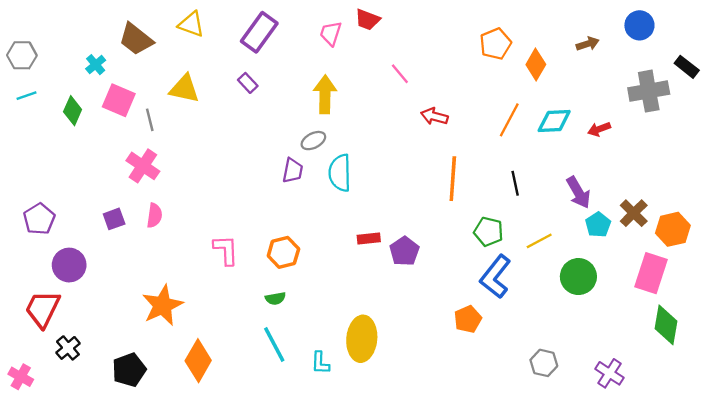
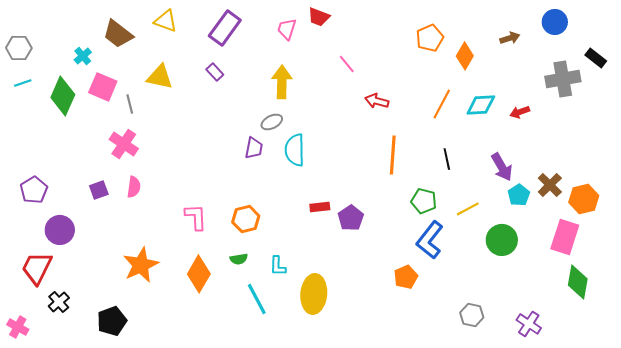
green diamond: (73, 111) -> (63, 96), size x1.5
cyan line: (274, 345) -> (257, 299), moved
orange diamond: (198, 361) -> (199, 274), moved
cyan L-shape: (320, 363) -> (278, 266), moved

